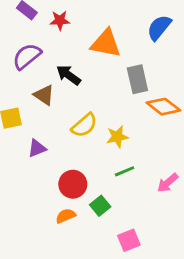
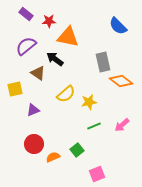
blue semicircle: (159, 28) -> (118, 26), turned -84
orange triangle: (106, 43) -> (68, 37), moved
pink arrow: (168, 183) -> (122, 125), moved
red circle: (73, 184) -> (34, 144), moved

